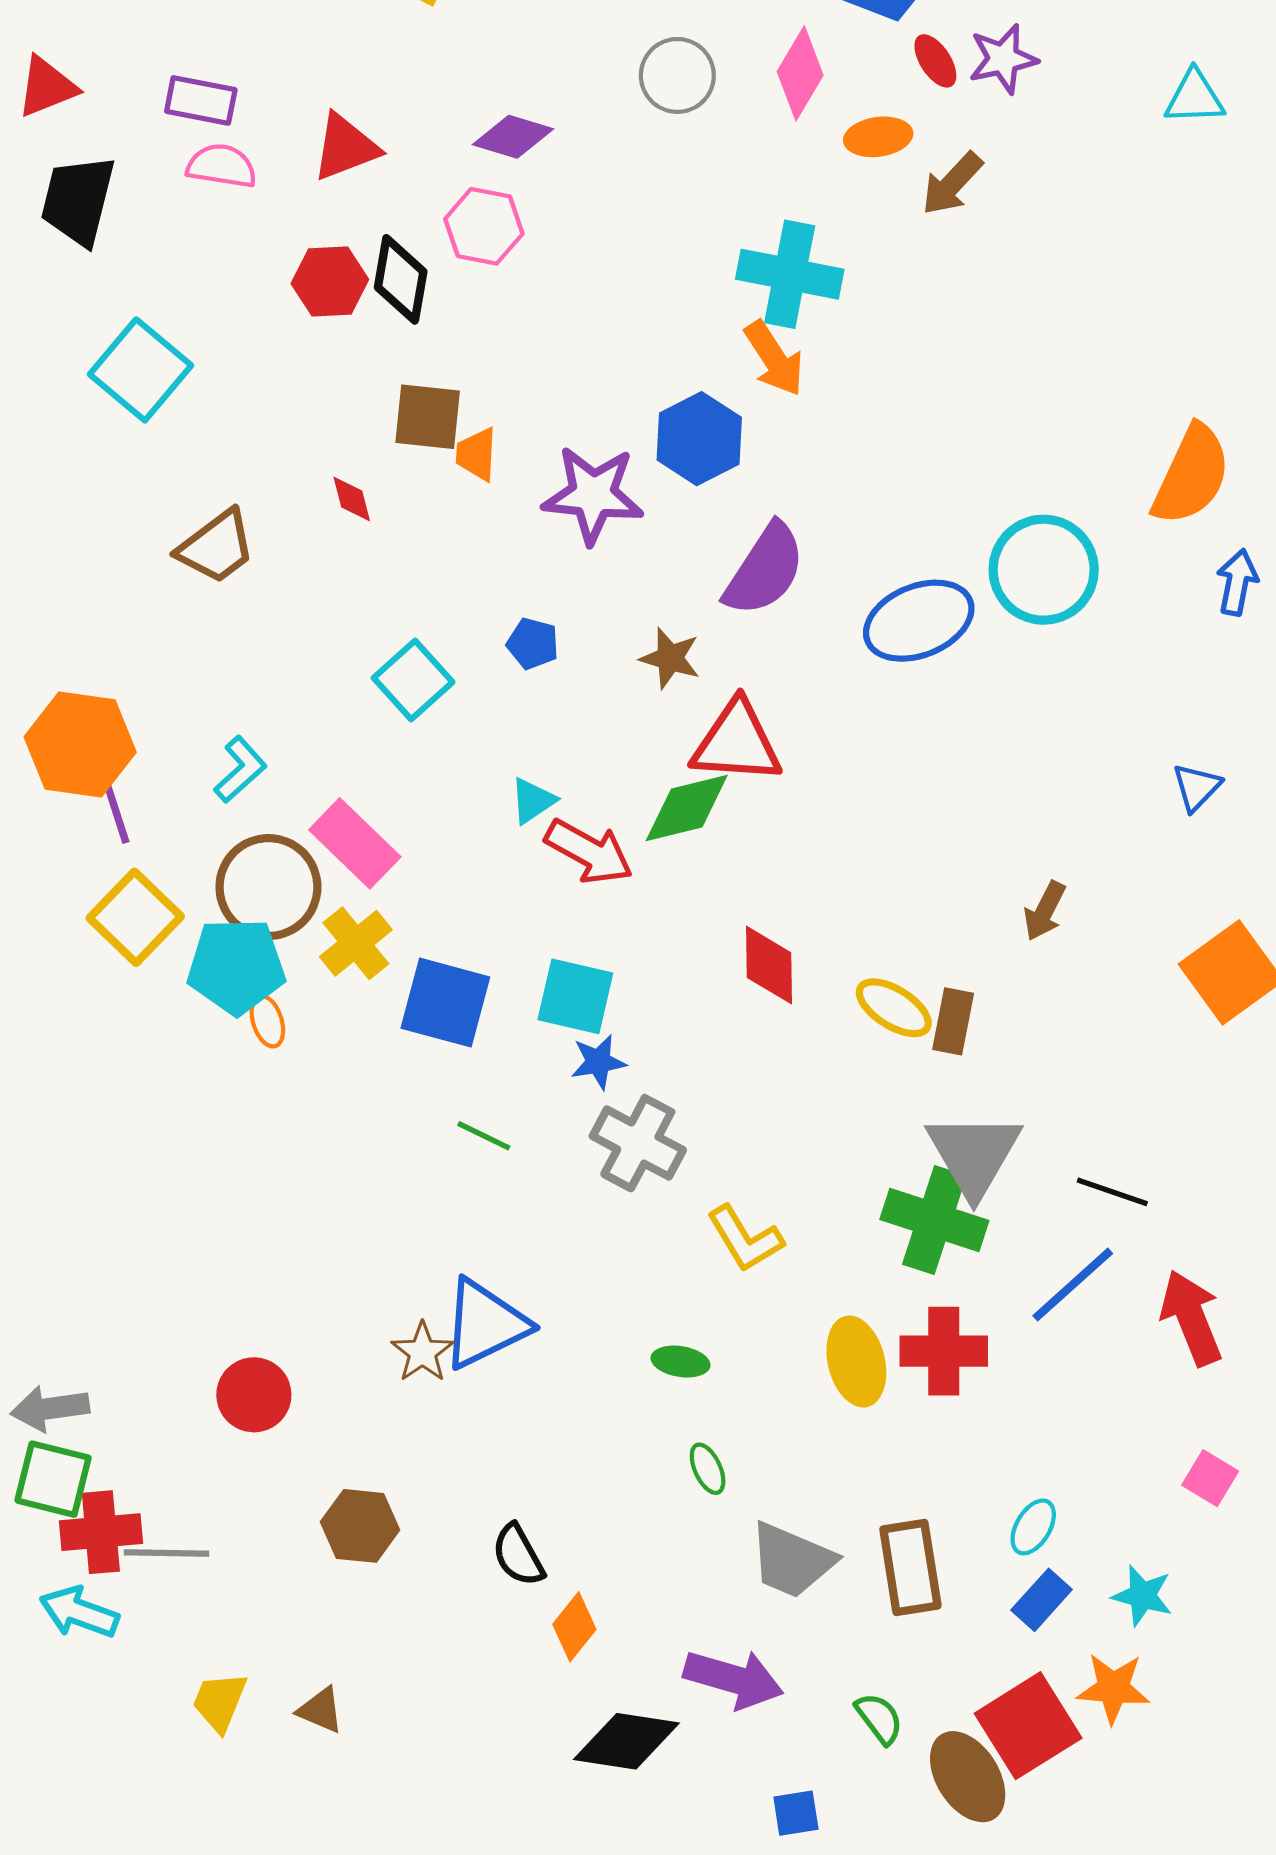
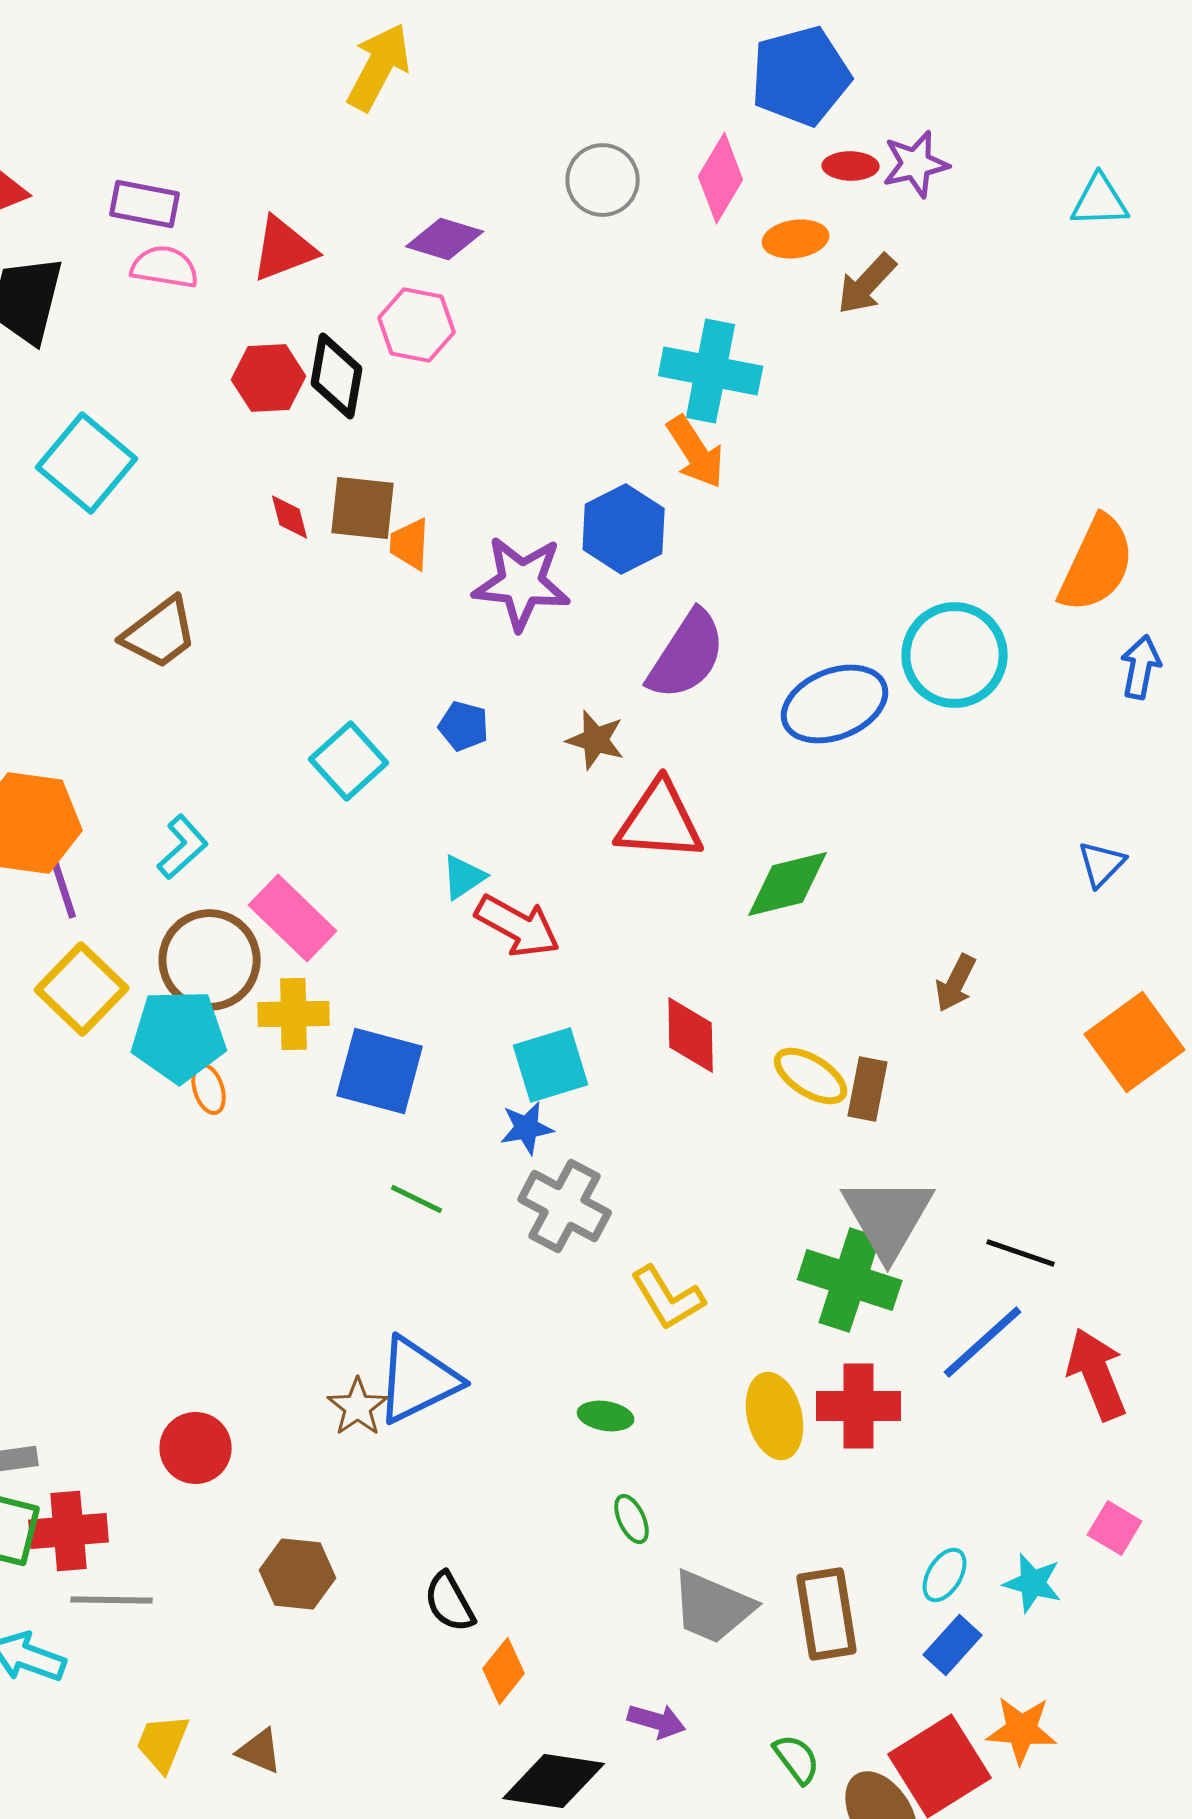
red ellipse: (935, 61) -> (851, 166), turned -56
red diamond: (352, 499) -> (290, 517), moved
green diamond: (687, 808) -> (788, 884), moved
yellow cross: (356, 943) -> (294, 1014), turned 38
cyan square: (575, 996) -> (551, 1065), moved, turned -30
red cross: (101, 1532) -> (69, 1531), moved
cyan star: (1142, 1596) -> (1033, 1583), moved
purple arrow: (734, 1679) -> (657, 1721), size x0.6

